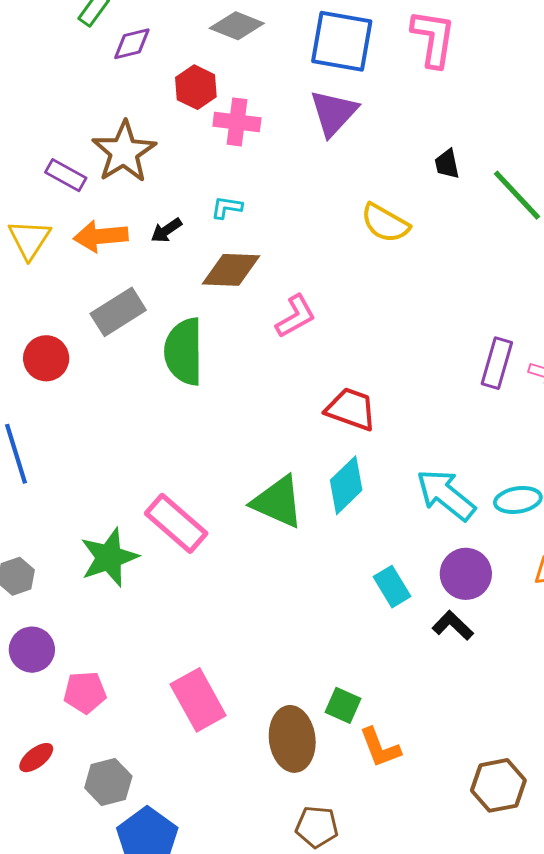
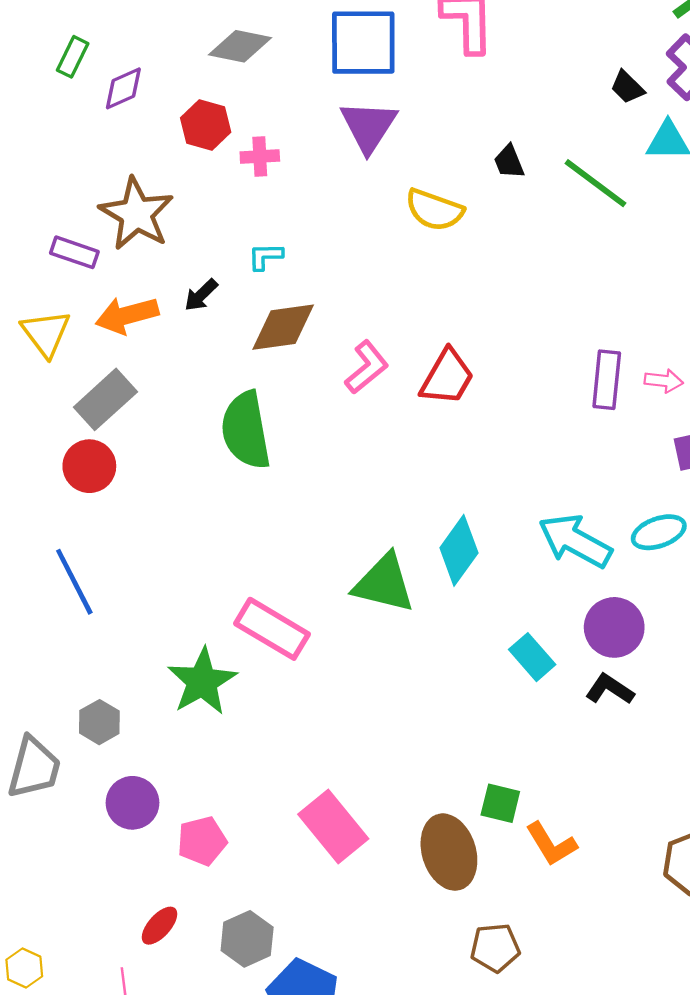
pink cross: (237, 122) -> (260, 156), size x0.7
yellow semicircle: (385, 223) -> (434, 210), moved
gray rectangle: (118, 312) -> (105, 399), moved
red trapezoid: (351, 409) -> (447, 377), moved, turned 110

